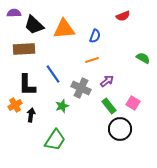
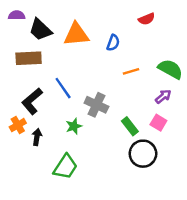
green semicircle: (143, 58) -> (170, 69), size x1.5
orange line: (92, 60) -> (131, 71), moved
purple arrow: (107, 81) -> (163, 96), moved
black L-shape: (27, 85) -> (32, 101), turned 50

